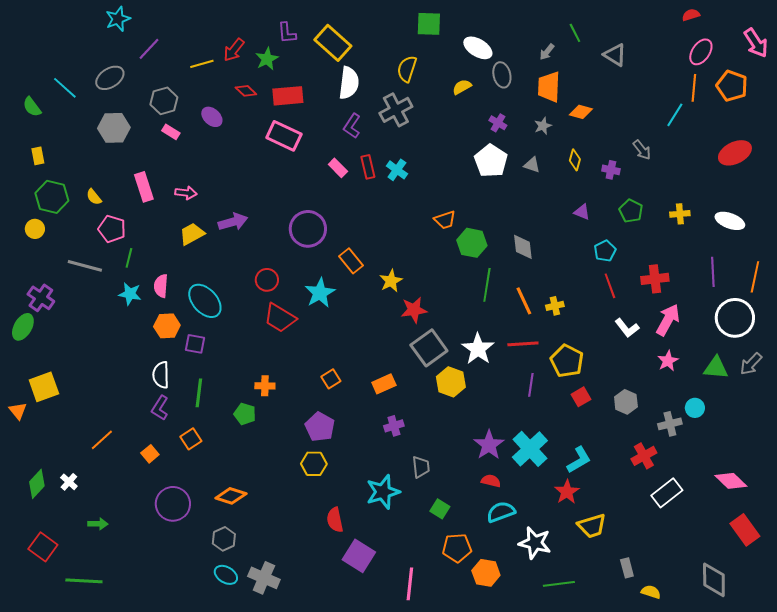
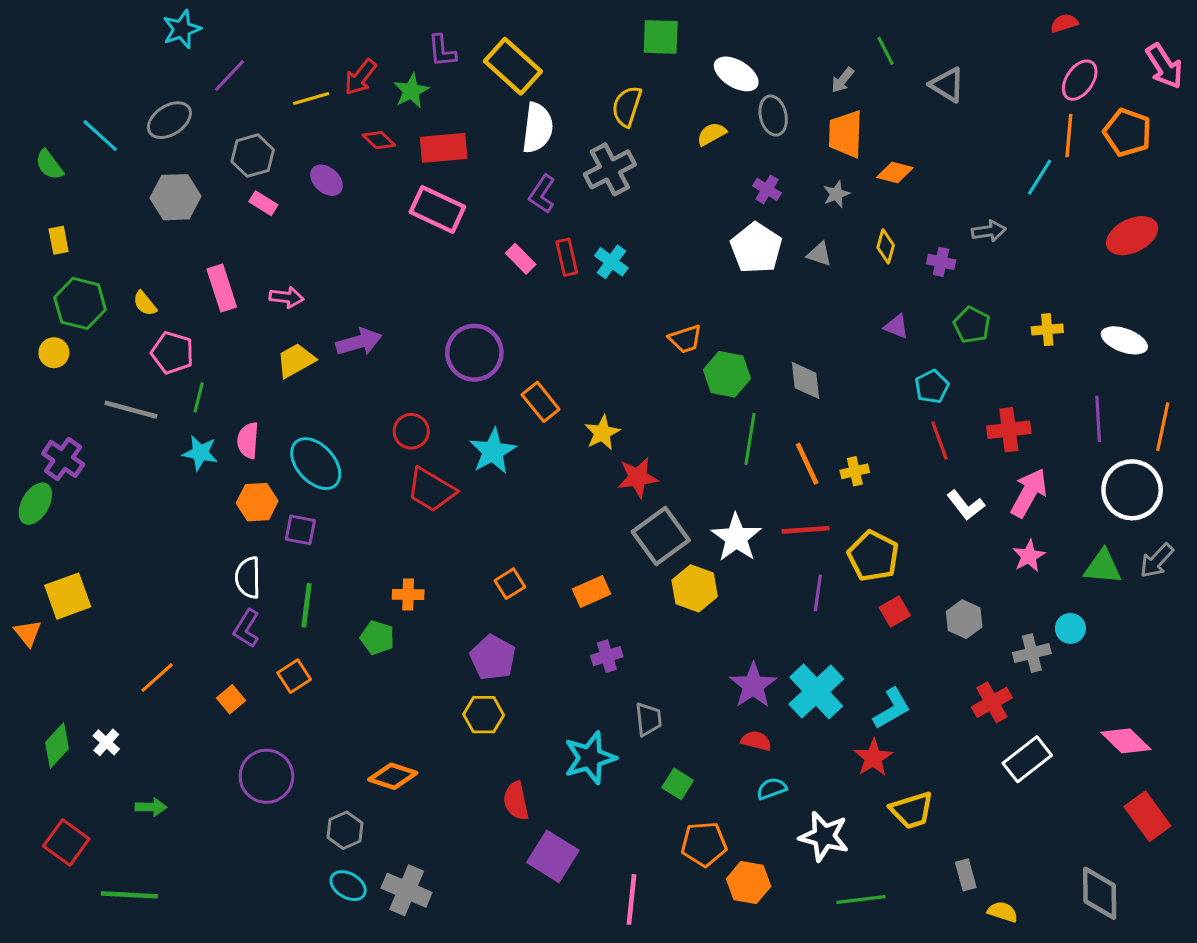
gray arrow: (642, 150) -> (989, 231), turned -60
orange diamond: (231, 496) -> (393, 776), moved
cyan semicircle: (501, 512) -> (772, 789), size x0.7

